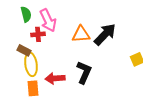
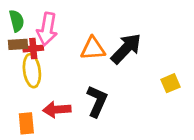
pink arrow: (48, 20) -> (47, 29), turned 35
brown rectangle: (24, 50) -> (18, 44), moved, turned -32
yellow ellipse: (31, 64) -> (32, 71), moved

